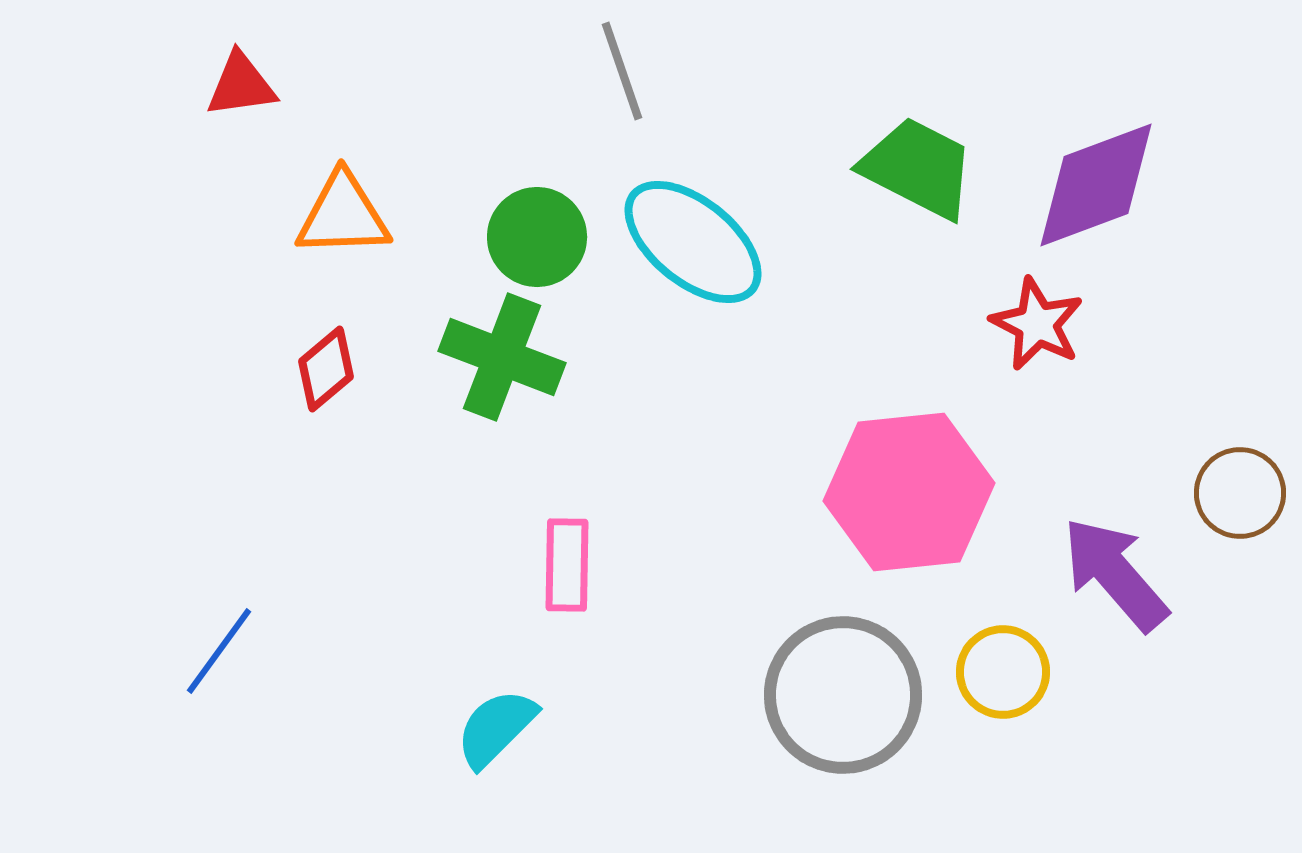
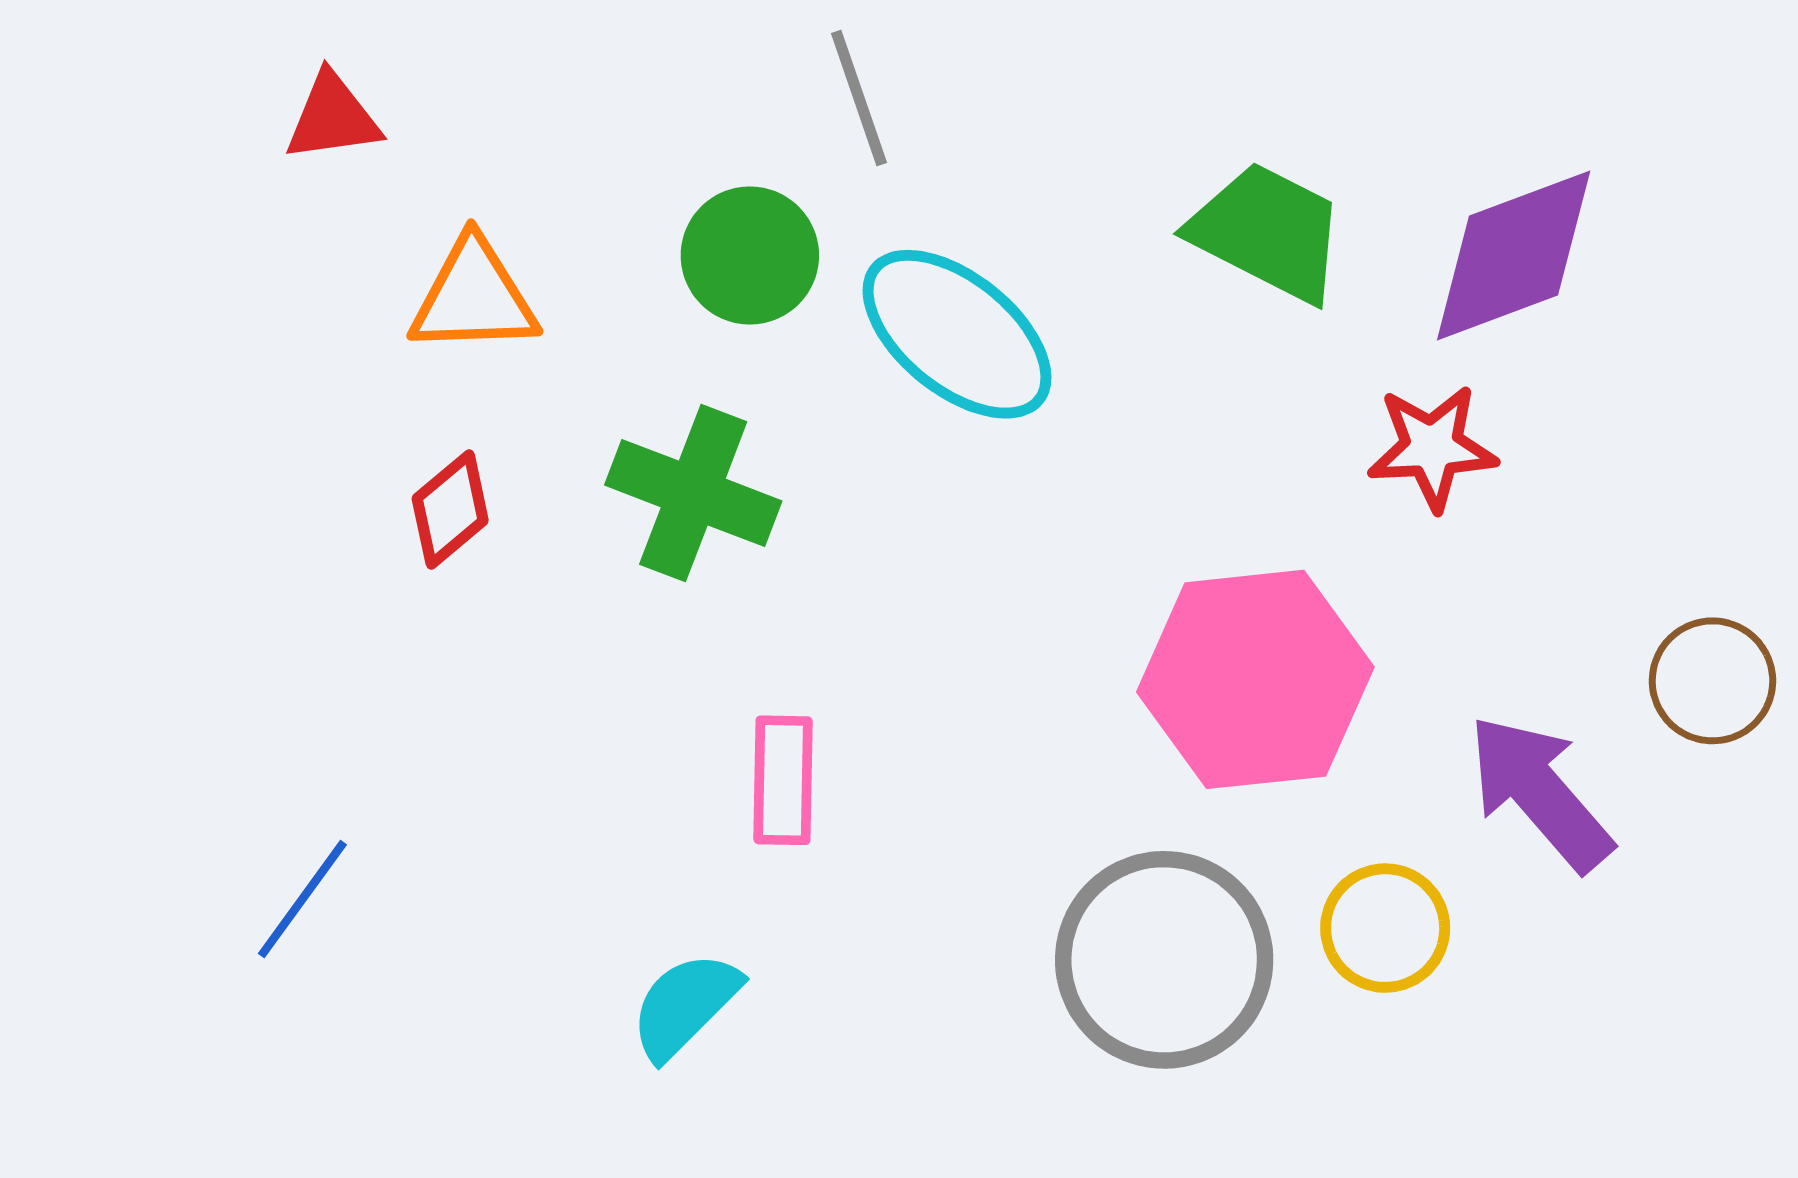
green circle: (537, 237) -> (750, 255), moved
red star: (1037, 324) -> (1432, 447), turned -30

